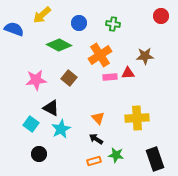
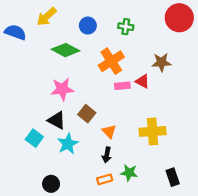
red circle: (161, 16) -> (179, 18), size x1.6
red triangle: (128, 73) -> (142, 81), turned 32
brown square: (69, 78) -> (87, 114), moved
pink star: (36, 80) -> (62, 89), moved
black arrow: (96, 139) -> (107, 155), turned -112
black circle: (39, 154) -> (51, 184), moved
black rectangle: (155, 159) -> (173, 177), size x0.7

